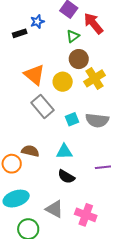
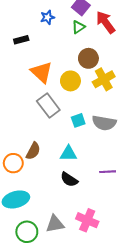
black rectangle: (20, 33) -> (21, 40), moved
green triangle: (73, 36) -> (78, 27), moved
brown semicircle: (30, 151) -> (33, 151), turned 102
gray triangle: (54, 209) -> (55, 224), moved, turned -42

